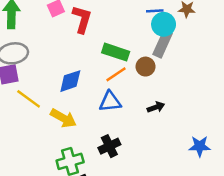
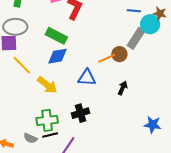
cyan circle: (164, 24) -> (150, 24), moved
green rectangle: (116, 52) -> (56, 36), moved
orange line: (116, 74) -> (107, 58), moved
black arrow: (156, 107) -> (123, 88), turned -56

